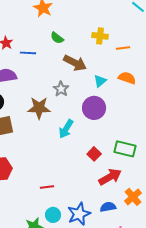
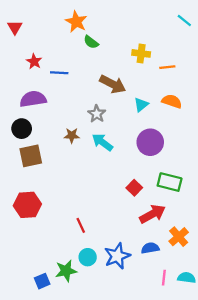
green semicircle: (57, 38) -> (91, 42), moved
brown star: (39, 108) -> (72, 135), size x0.6
purple circle: (94, 108) -> (150, 142), moved
cyan arrow: (66, 129) -> (102, 142), moved, turned 96
red line: (47, 187) -> (81, 225), turned 72

